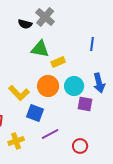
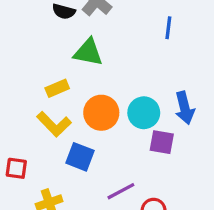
blue line: (92, 44) -> (168, 28), moved
yellow rectangle: (58, 62) -> (57, 88), moved
purple line: (50, 134) -> (121, 191), moved

